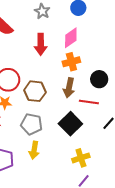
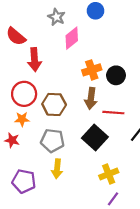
pink diamond: (71, 38) -> (72, 38), moved
red arrow: (41, 44) -> (34, 60), moved
black circle: (99, 79) -> (116, 75), moved

